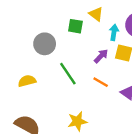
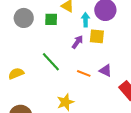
gray circle: (45, 44) -> (24, 18), moved
orange line: (101, 82) -> (84, 73), moved

